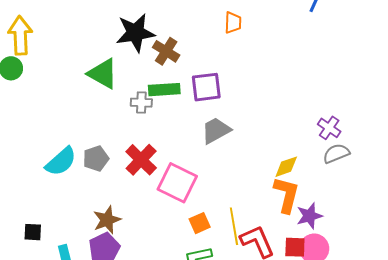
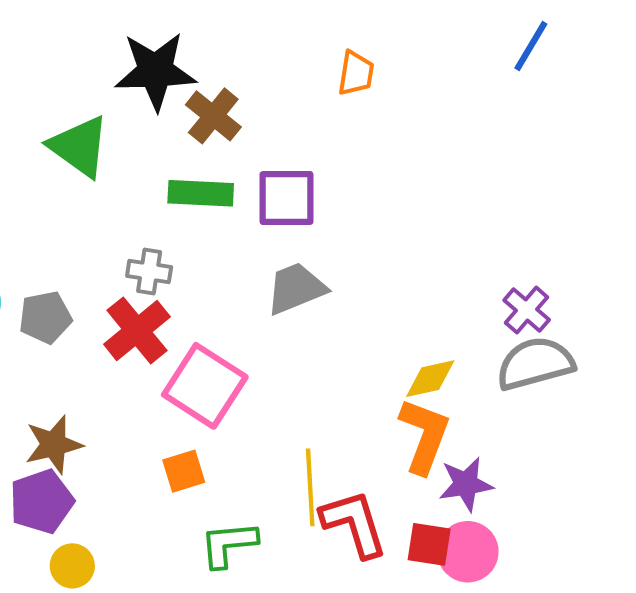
gray cross: (141, 103) -> (149, 271), moved
gray semicircle: (336, 153) -> (535, 363), size x1.4
orange square: (200, 223) -> (184, 471), moved

